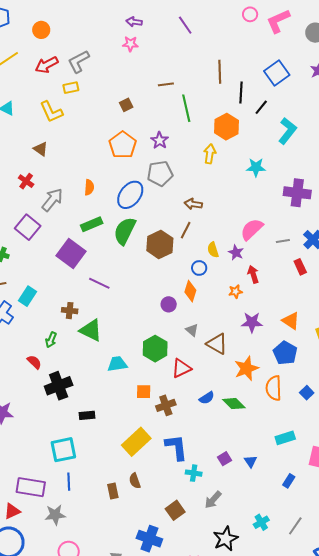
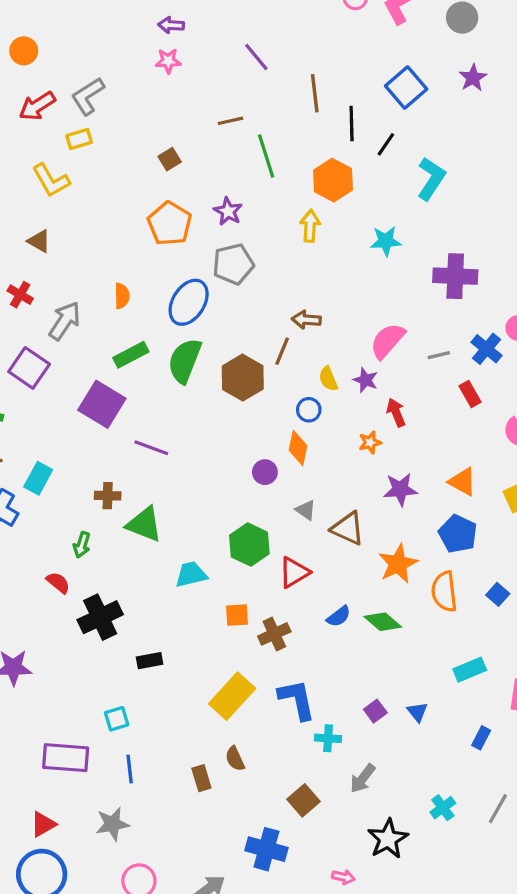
purple line: (185, 25) -> (256, 57), moved
brown arrow: (193, 204) -> (306, 320), moved
cyan square: (63, 450) -> (117, 719), size x0.6
purple rectangle: (31, 487) -> (66, 758), moved

